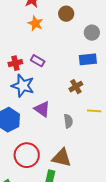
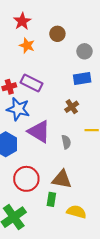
purple rectangle: (38, 61) -> (32, 83), size x1.5
purple triangle: (42, 109) -> (39, 132), size x1.4

